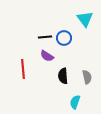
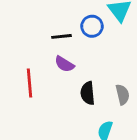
blue circle: (64, 38) -> (92, 26), moved

